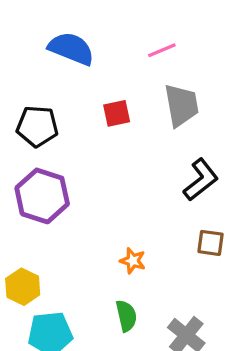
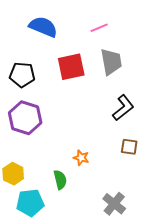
red square: (117, 113) -> (71, 67), size x1.6
green semicircle: (126, 316) -> (60, 180), moved

